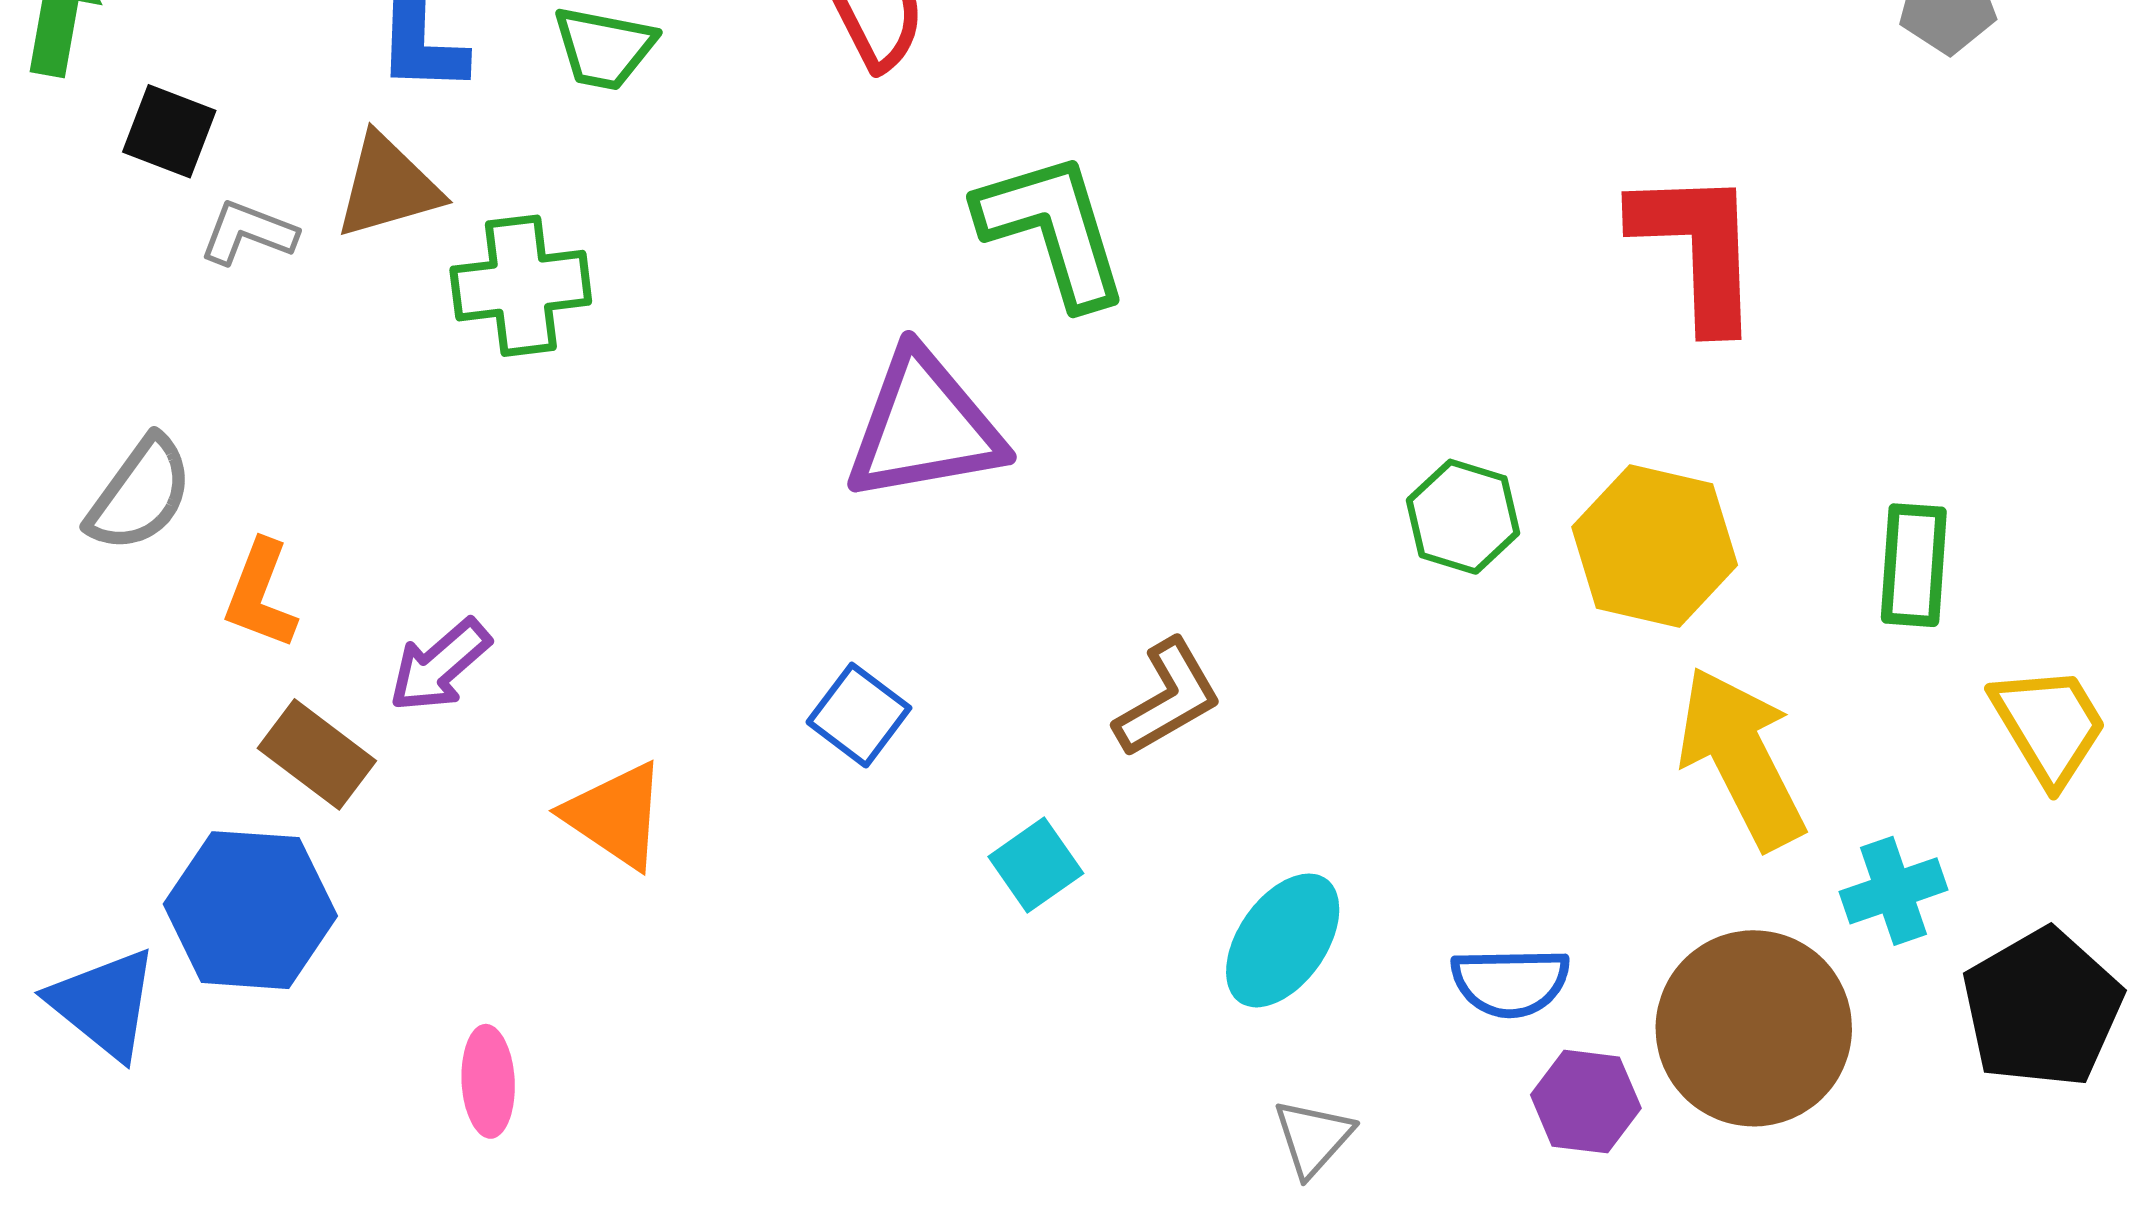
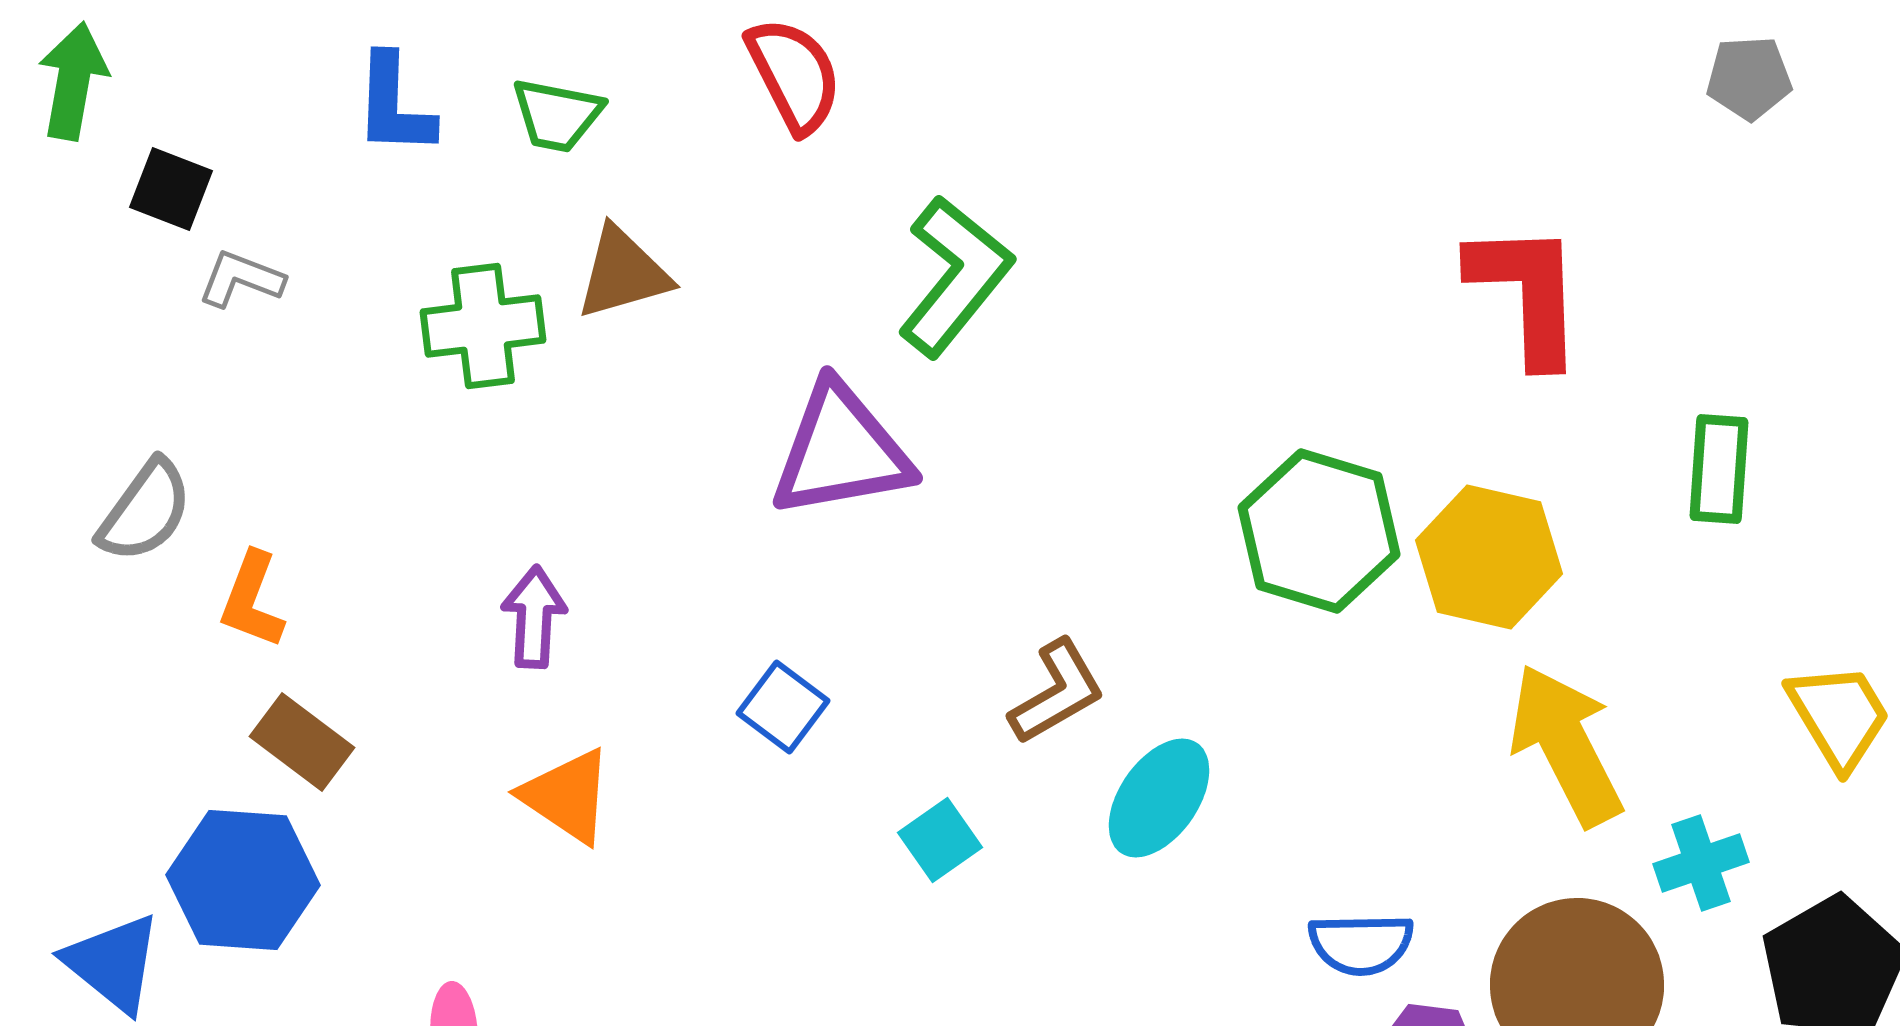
brown triangle: (388, 186) -> (623, 273), moved
green L-shape: (1053, 229) -> (955, 276), turned 56
green hexagon: (1463, 517) -> (1319, 531), size x1.6
green rectangle: (1914, 565) -> (1719, 469), moved
purple arrow: (440, 665) -> (534, 617), moved, turned 134
cyan ellipse: (1283, 940) -> (1159, 798), moved

